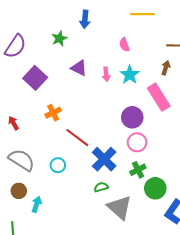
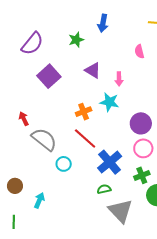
cyan star: (130, 75) -> (109, 102), moved, turned -30
orange cross: (53, 113) -> (84, 112), moved
gray semicircle: (22, 160) -> (44, 139), moved
brown circle: (19, 191) -> (15, 186), moved

